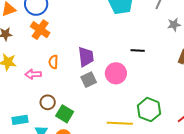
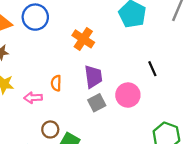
orange cross: (40, 30) -> (83, 39), moved
black line: (138, 51) -> (152, 69), turned 64

